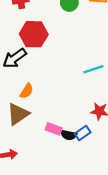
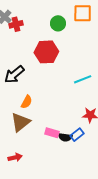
red hexagon: (34, 34) -> (46, 52), moved

